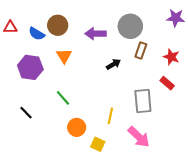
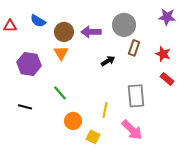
brown circle: (58, 25) -> (64, 32), moved
blue semicircle: (37, 34) -> (38, 21), moved
red rectangle: (167, 83) -> (167, 79), moved
black line: (26, 113) -> (25, 107), turned -32

